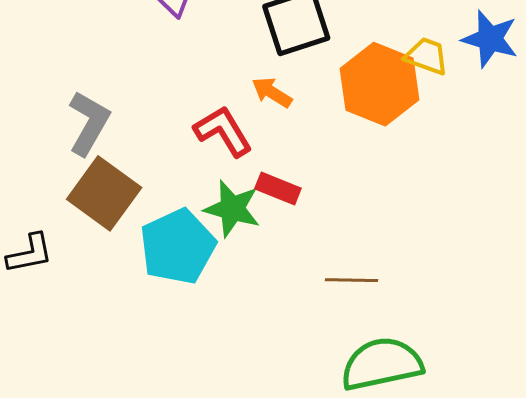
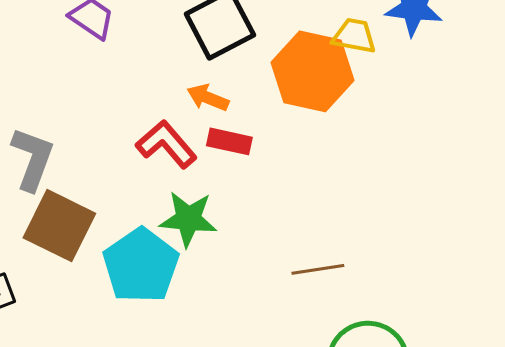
red rectangle: (278, 189) -> (229, 141), moved

